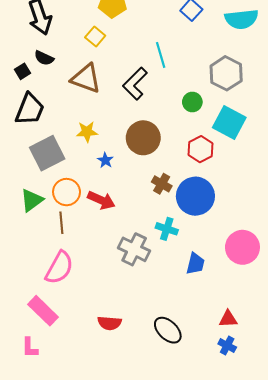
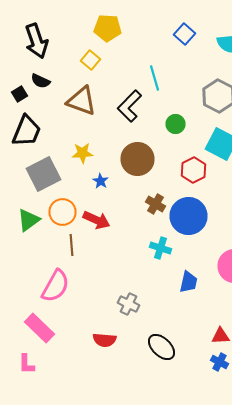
green circle: (192, 102) -> (176, 124), moved
brown line: (61, 223) -> (72, 245), moved
gray cross: (134, 249) -> (128, 304), moved, size x0.7

